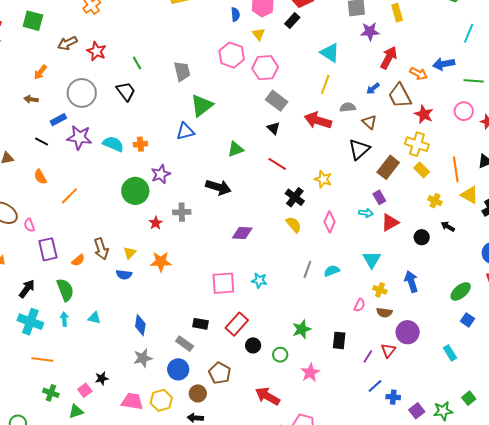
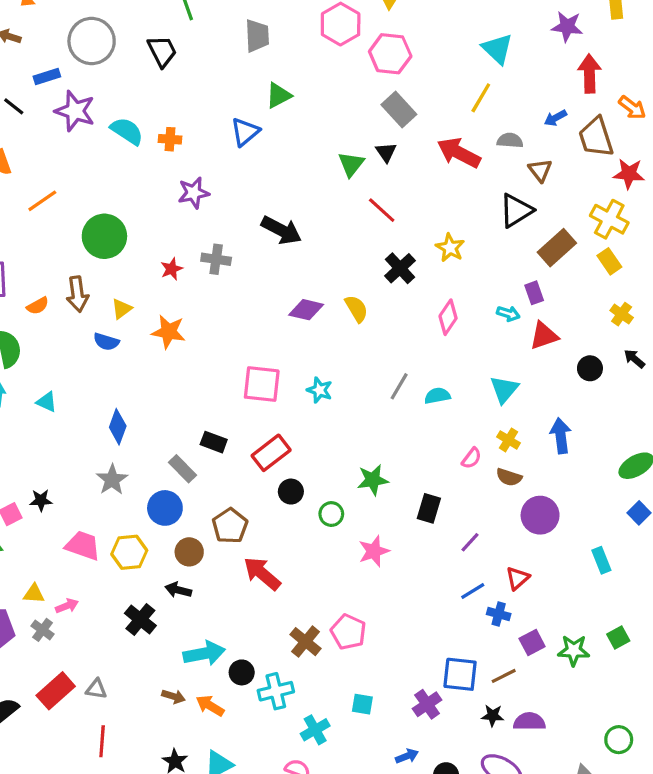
red arrow: (389, 58) -> (589, 74), turned -40
green triangle: (202, 105) -> (279, 96), size x0.7
red star: (424, 114) -> (629, 174), turned -30
blue triangle: (185, 131) -> (245, 132), turned -36
green triangle: (235, 149) -> (351, 164), moved, turned -42
green circle: (135, 191) -> (104, 236), moved
yellow semicircle: (294, 225) -> (356, 309), moved
red triangle: (388, 350) -> (518, 578), moved
gray star: (143, 358) -> (112, 480), turned -30
red arrow: (267, 396) -> (262, 574), moved

